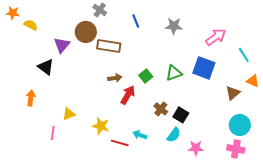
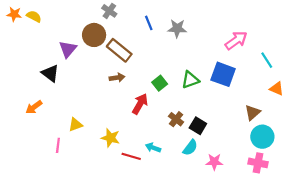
yellow semicircle: (31, 25) -> (34, 16), moved
gray star: (174, 26) -> (177, 28), moved
brown rectangle: (109, 46) -> (119, 50), turned 30
brown arrow: (115, 78) -> (117, 78), moved
brown triangle: (233, 93) -> (253, 113), moved
orange arrow: (31, 98) -> (34, 107), turned -133

